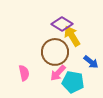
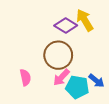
yellow arrow: (72, 36) -> (85, 20), moved
blue arrow: (91, 62) -> (96, 81), moved

